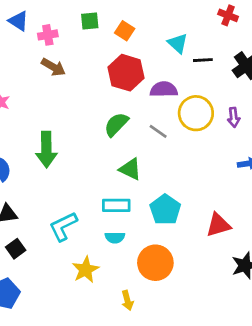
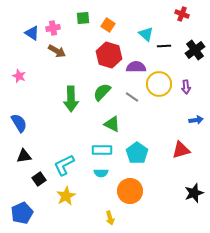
blue triangle: (18, 21) -> (32, 33), moved
green arrow: (46, 150) -> (71, 99), moved
red triangle: (218, 225) -> (181, 150), moved
black square: (16, 249) -> (39, 179), moved
yellow star: (86, 270) -> (66, 196), moved

